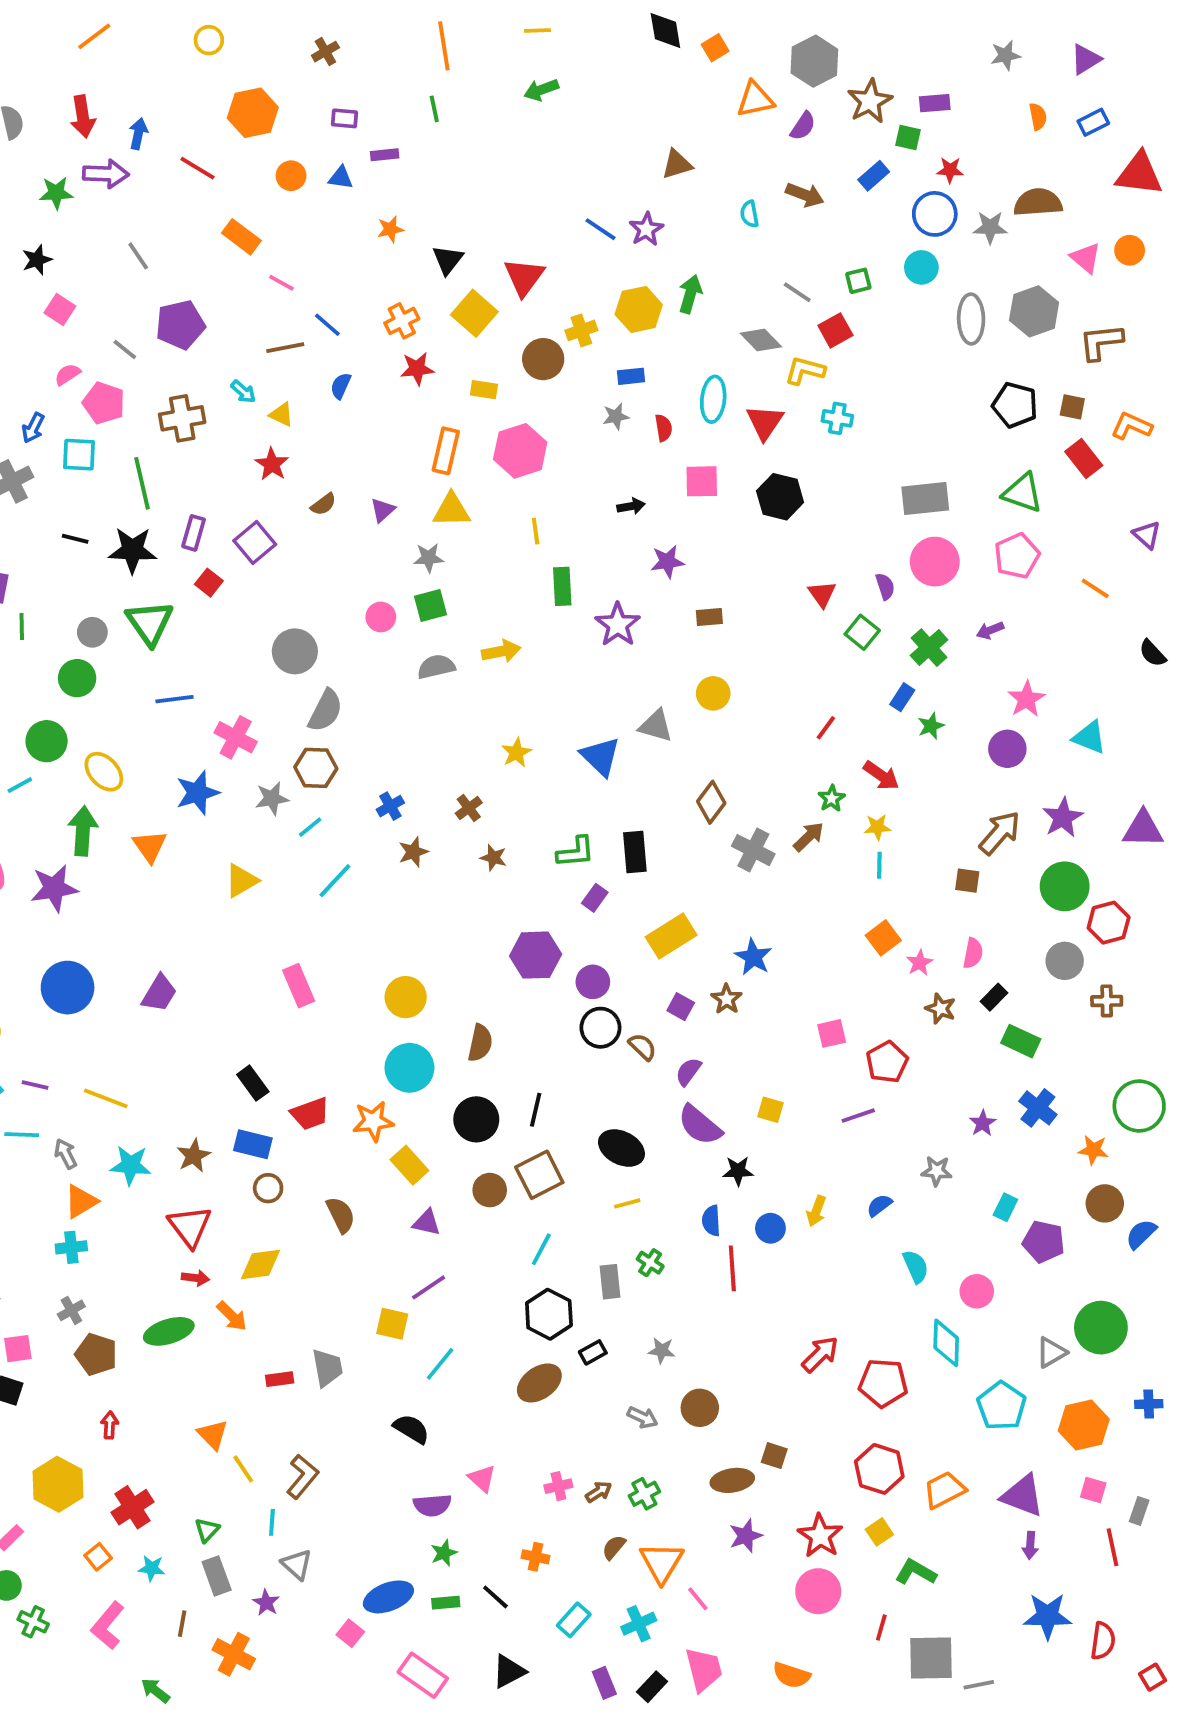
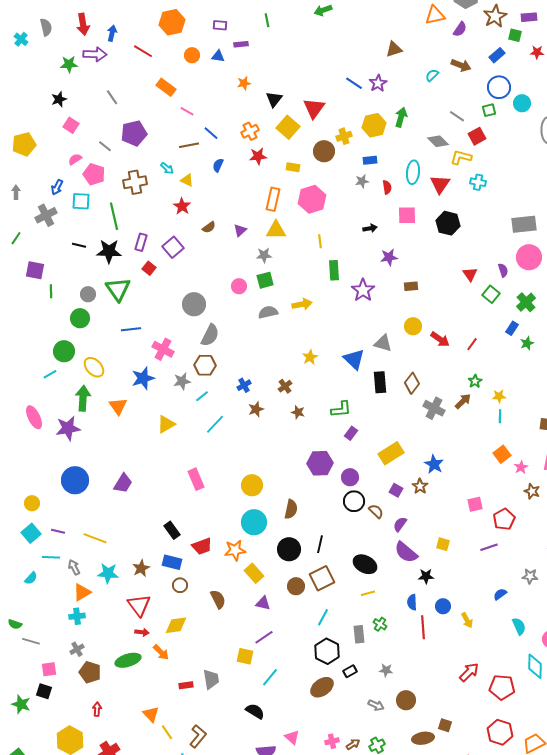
cyan semicircle: (749, 214) -> (432, 75), turned 56
blue circle: (935, 214) -> (499, 87), moved
red arrow: (881, 776) -> (440, 339), moved
black rectangle: (635, 852) -> (380, 382), moved
yellow arrow: (816, 1211) -> (467, 620), moved, turned -49

